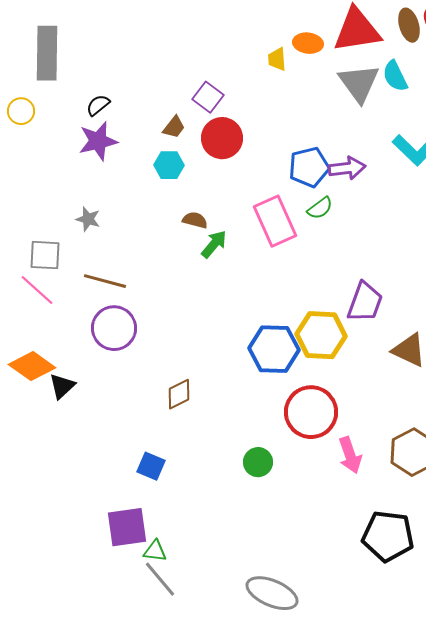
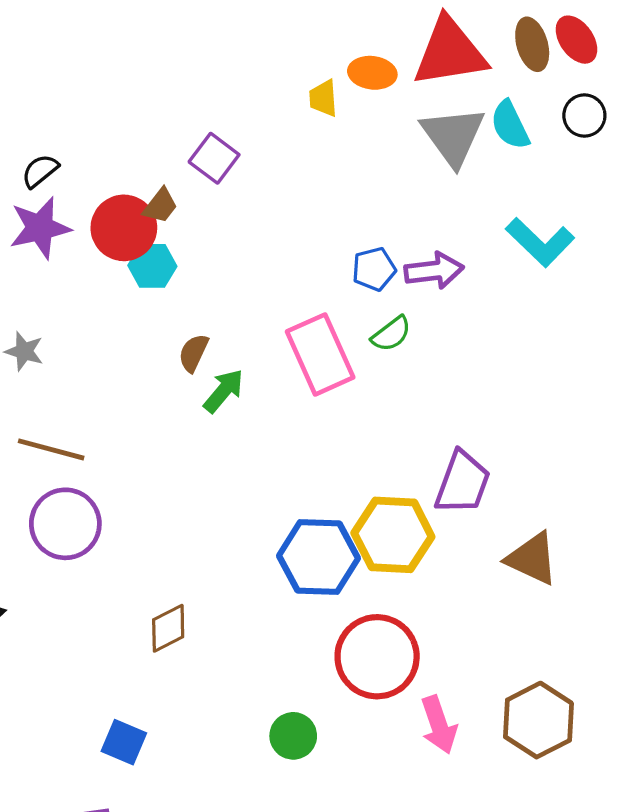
red circle: (222, 138) -> (124, 228), moved
blue pentagon: (309, 167) -> (374, 269), size x0.7
brown semicircle: (195, 220) -> (193, 353), turned -80

